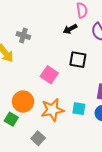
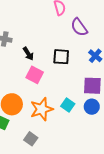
black arrow: (70, 29) -> (28, 54), moved, turned -88
cyan square: (79, 109) -> (68, 105), turned 32

